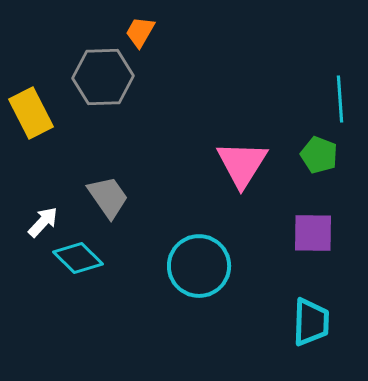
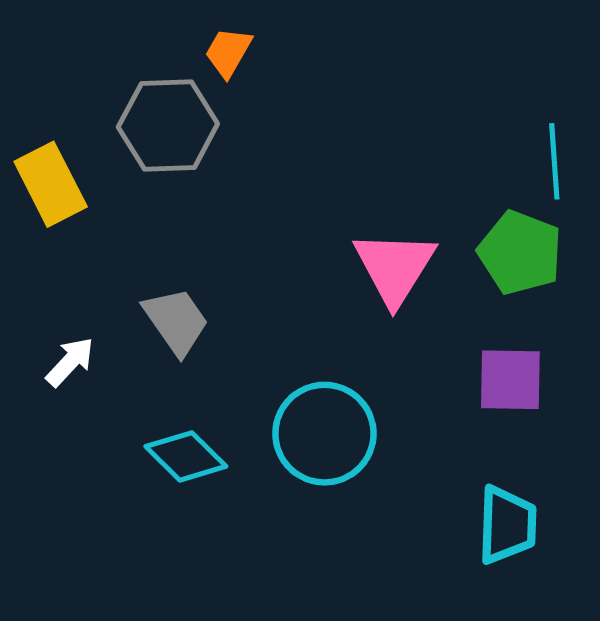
green pentagon: (319, 155) -> (520, 253), size x1.4
cyan diamond: (78, 258) -> (186, 456), moved

